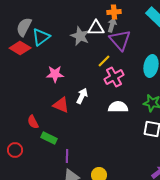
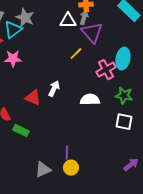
gray star: (80, 36) -> (25, 18), moved
pink star: (55, 74) -> (13, 59), moved
pink cross: (114, 77) -> (106, 70), moved
purple line: (67, 156) -> (67, 153), moved

